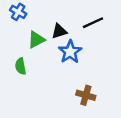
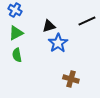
black line: (93, 23) -> (87, 21), moved
green triangle: (36, 40) -> (16, 33), moved

